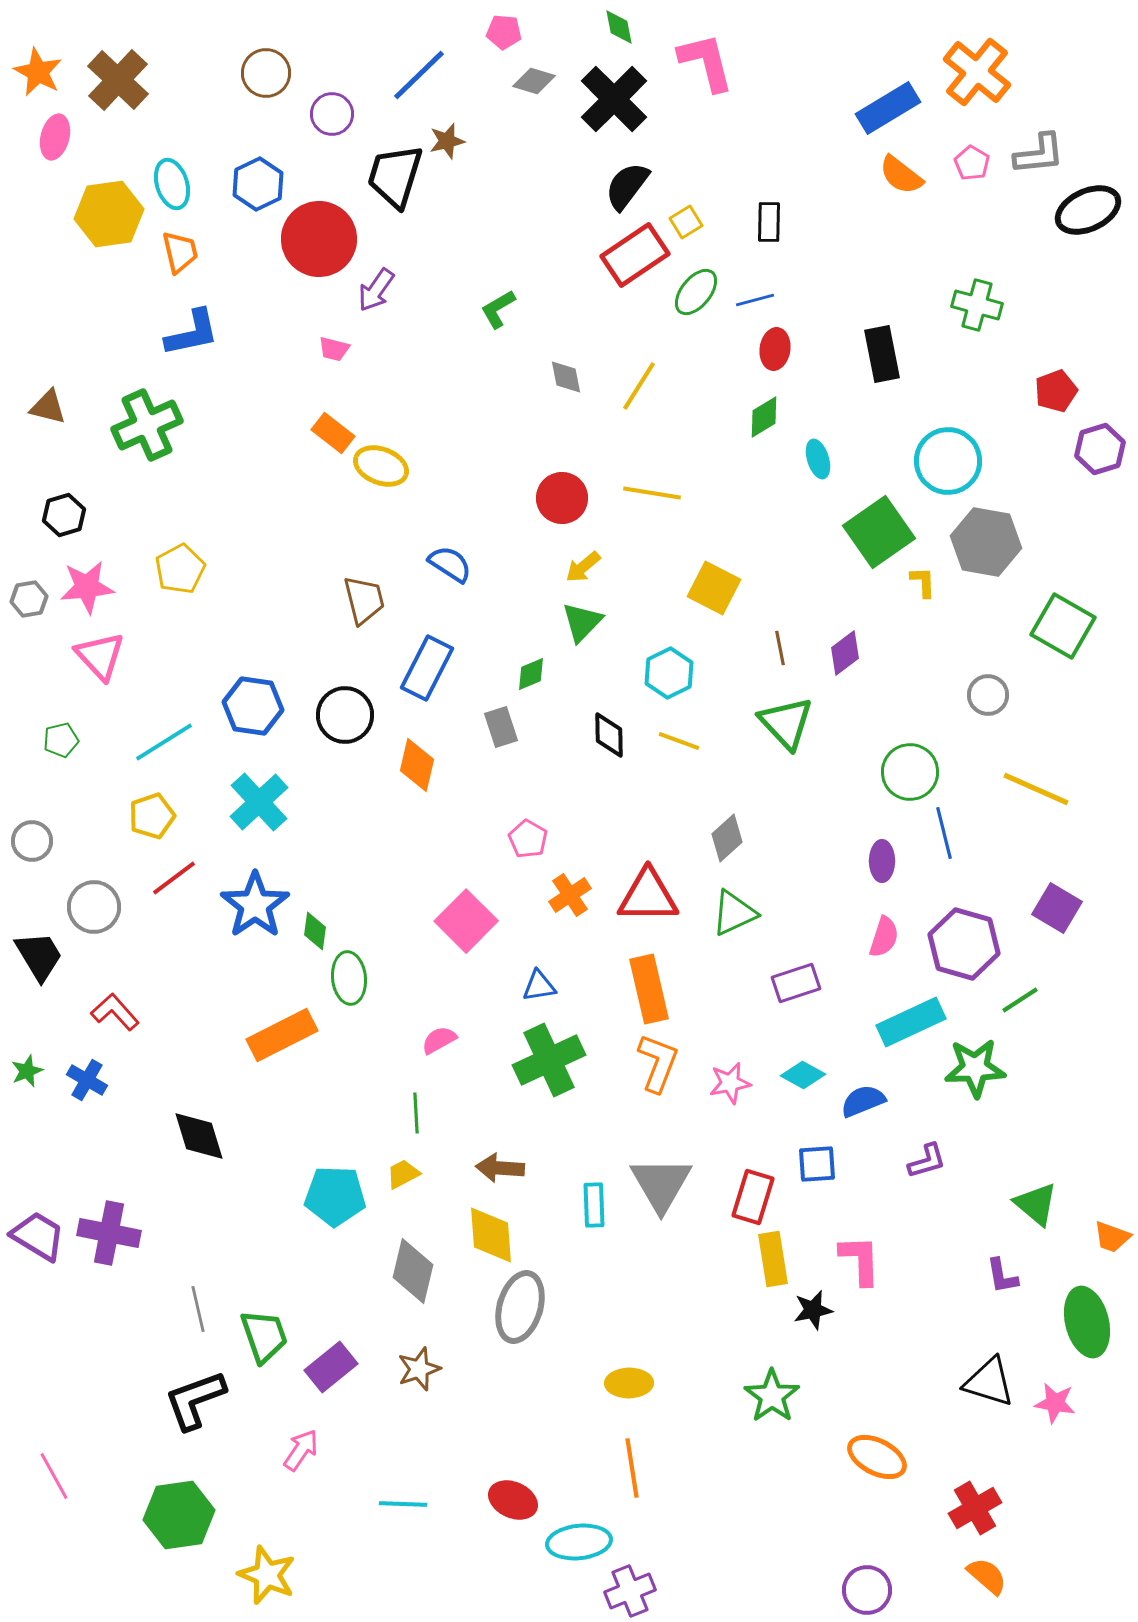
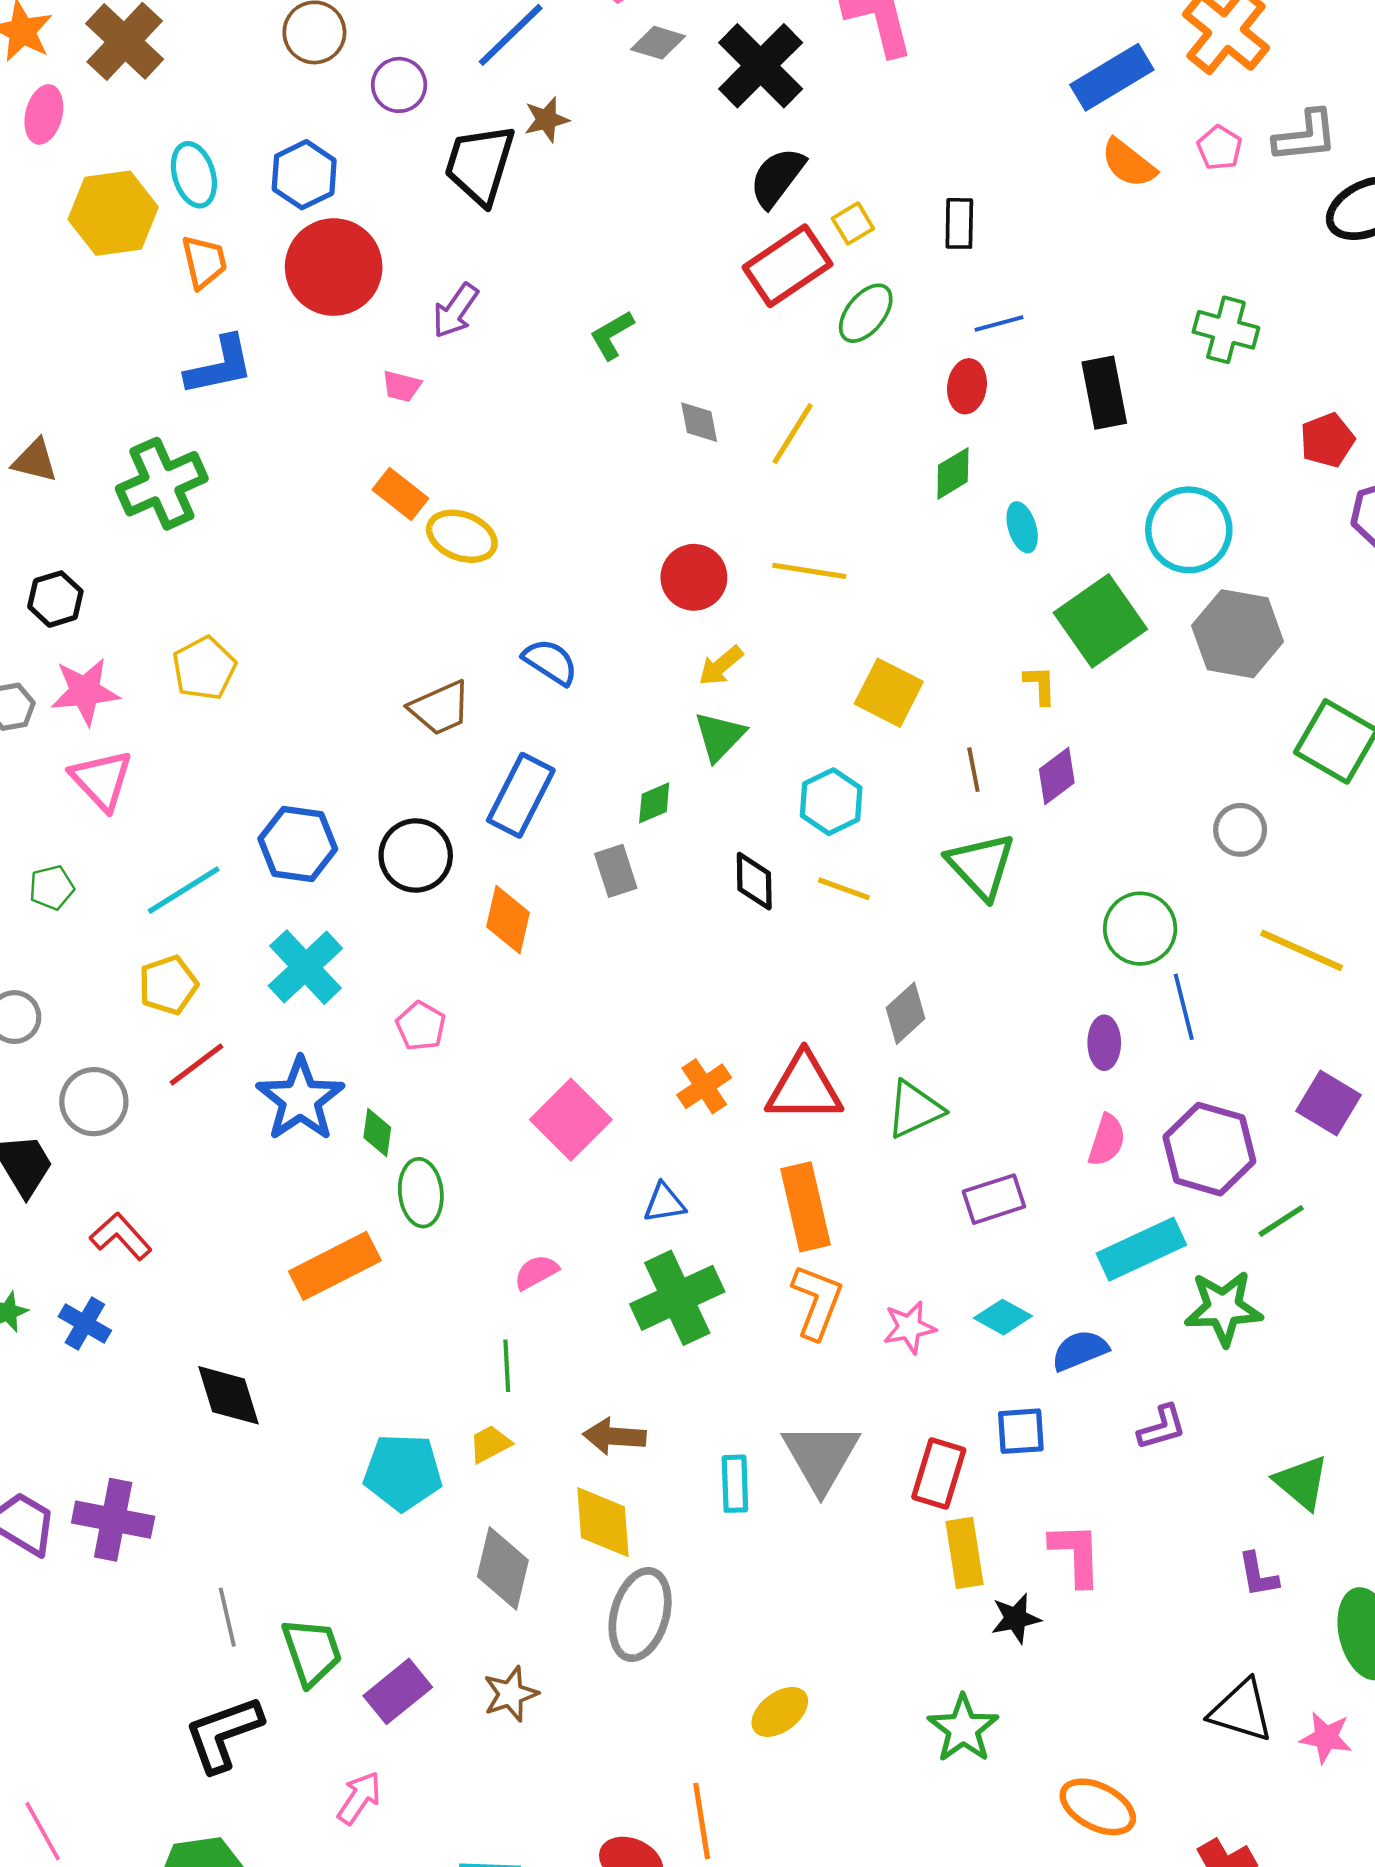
red circle: (319, 239) -> (334, 267), moved
blue line: (755, 300) -> (999, 323), moved
yellow L-shape: (923, 582) -> (1040, 685), moved
brown trapezoid: (364, 600) -> (440, 708), turned 80
pink pentagon: (528, 839) -> (421, 1026), moved
yellow ellipse: (629, 1383) -> (780, 1712), turned -36
orange line: (632, 1468) -> (702, 1821), moved

